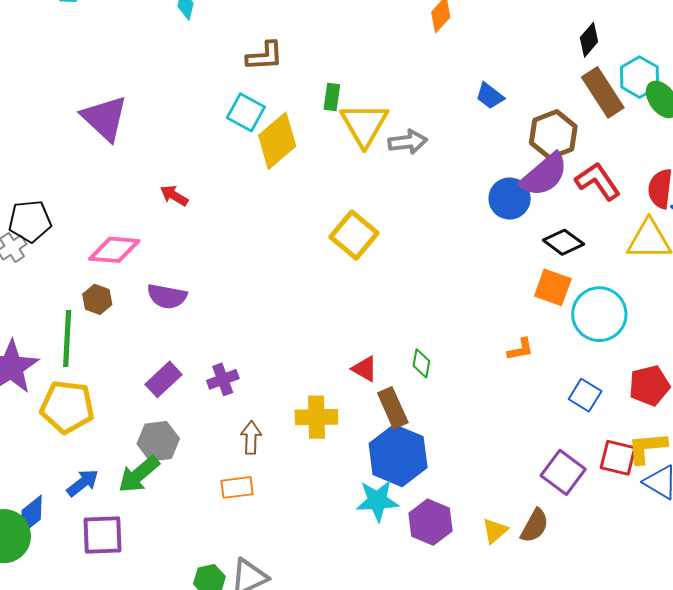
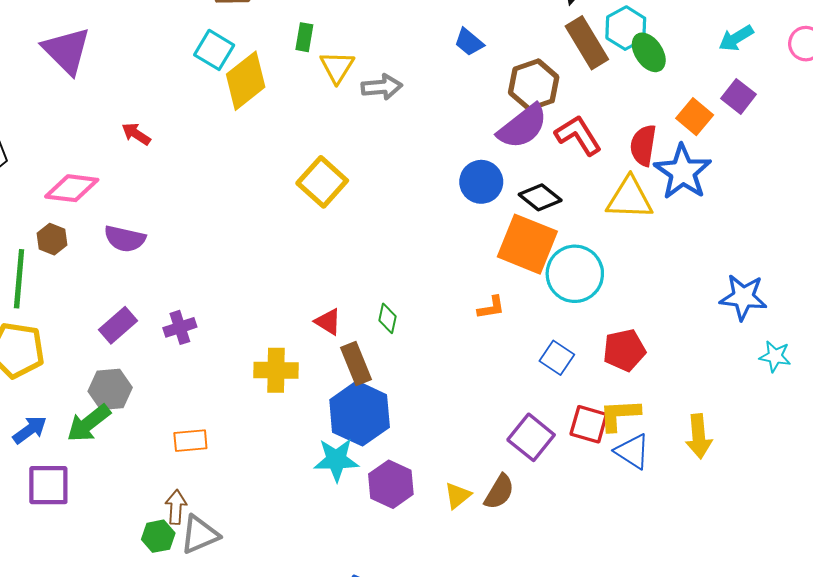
yellow triangle: (364, 124) -> (337, 67), size x0.7
blue circle: (510, 198) -> (481, 182), moved
orange square: (553, 287) -> (527, 244), size x1.5
brown arrow: (251, 438) -> (176, 507), moved

